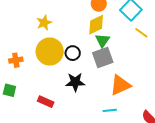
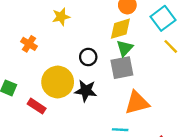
yellow circle: (50, 52) -> (58, 82), moved
orange cross: (16, 60) -> (29, 44), moved, turned 32
red rectangle: (46, 102) -> (37, 106), moved

